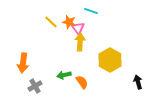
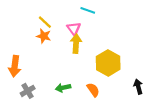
orange star: (69, 22) -> (44, 36), moved
green arrow: (64, 75) -> (63, 88), moved
orange semicircle: (82, 82) -> (93, 90), moved

